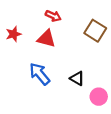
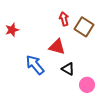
red arrow: (53, 16) -> (64, 19), moved, turned -128
red triangle: (46, 39) -> (57, 47), moved

